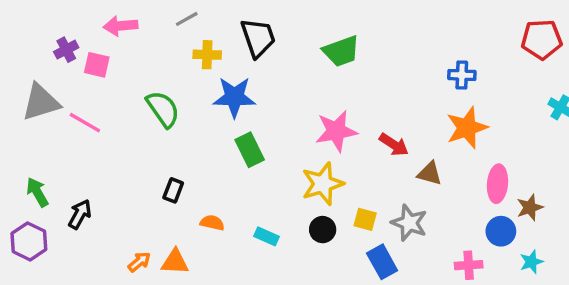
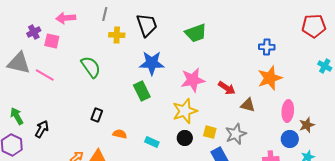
gray line: (187, 19) -> (105, 14), turned -48
blue star: (234, 97) -> (152, 63), moved
gray triangle: (41, 102) -> (19, 63), turned 30
gray star: (409, 223) -> (236, 134), turned 30

